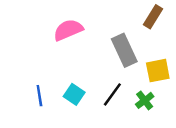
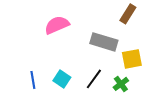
gray rectangle: (124, 50) -> (104, 42), turned -48

